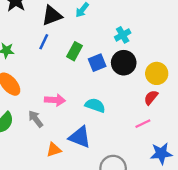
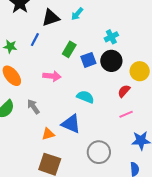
blue line: (44, 42) -> (35, 40), moved
red semicircle: (151, 97) -> (124, 91), moved
pink arrow: (55, 100) -> (52, 76), moved

